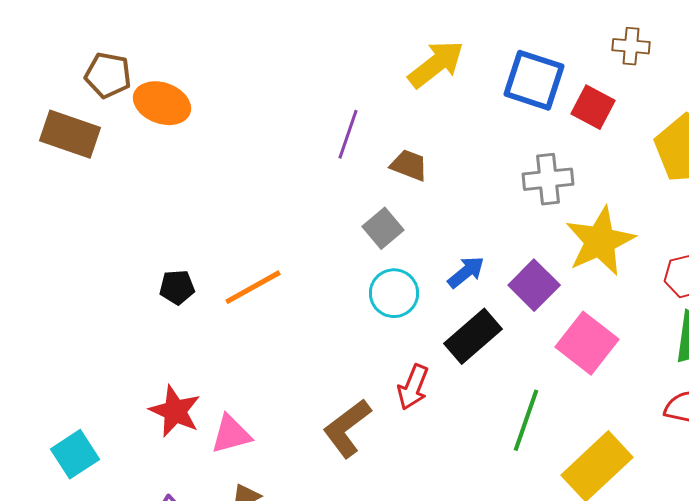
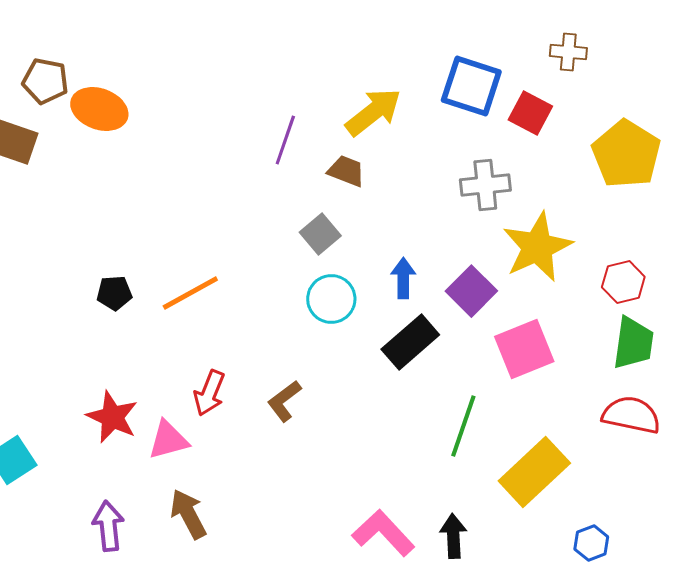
yellow arrow: (436, 64) -> (373, 112), moved
blue arrow: (466, 272) -> (403, 278), turned -51
pink square: (587, 343) -> (524, 349), turned 30
red arrow: (413, 387) -> (209, 393), moved
brown L-shape: (347, 428) -> (284, 401), moved, size x0.7

